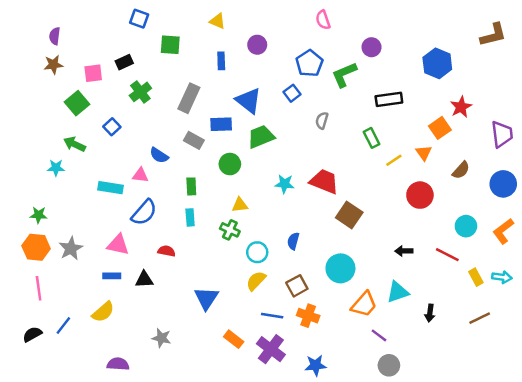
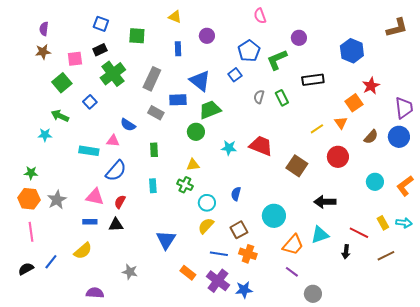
blue square: (139, 19) -> (101, 24), moved
green cross: (140, 92) -> (113, 74), size x1.4
green rectangle: (372, 138) -> (282, 98), moved
green circle: (230, 164) -> (196, 132), moved
blue circle: (503, 184) -> (399, 137), moved
brown square: (349, 215) -> (297, 166), moved
cyan rectangle: (190, 217) -> (153, 186), moved
red semicircle: (166, 251) -> (120, 202), moved, turned -72
black arrow: (404, 251) -> (325, 202), size x1.5
red line: (447, 255) -> (359, 233), moved
purple line: (379, 335) -> (292, 272), moved
blue star: (316, 365) -> (244, 290), moved

